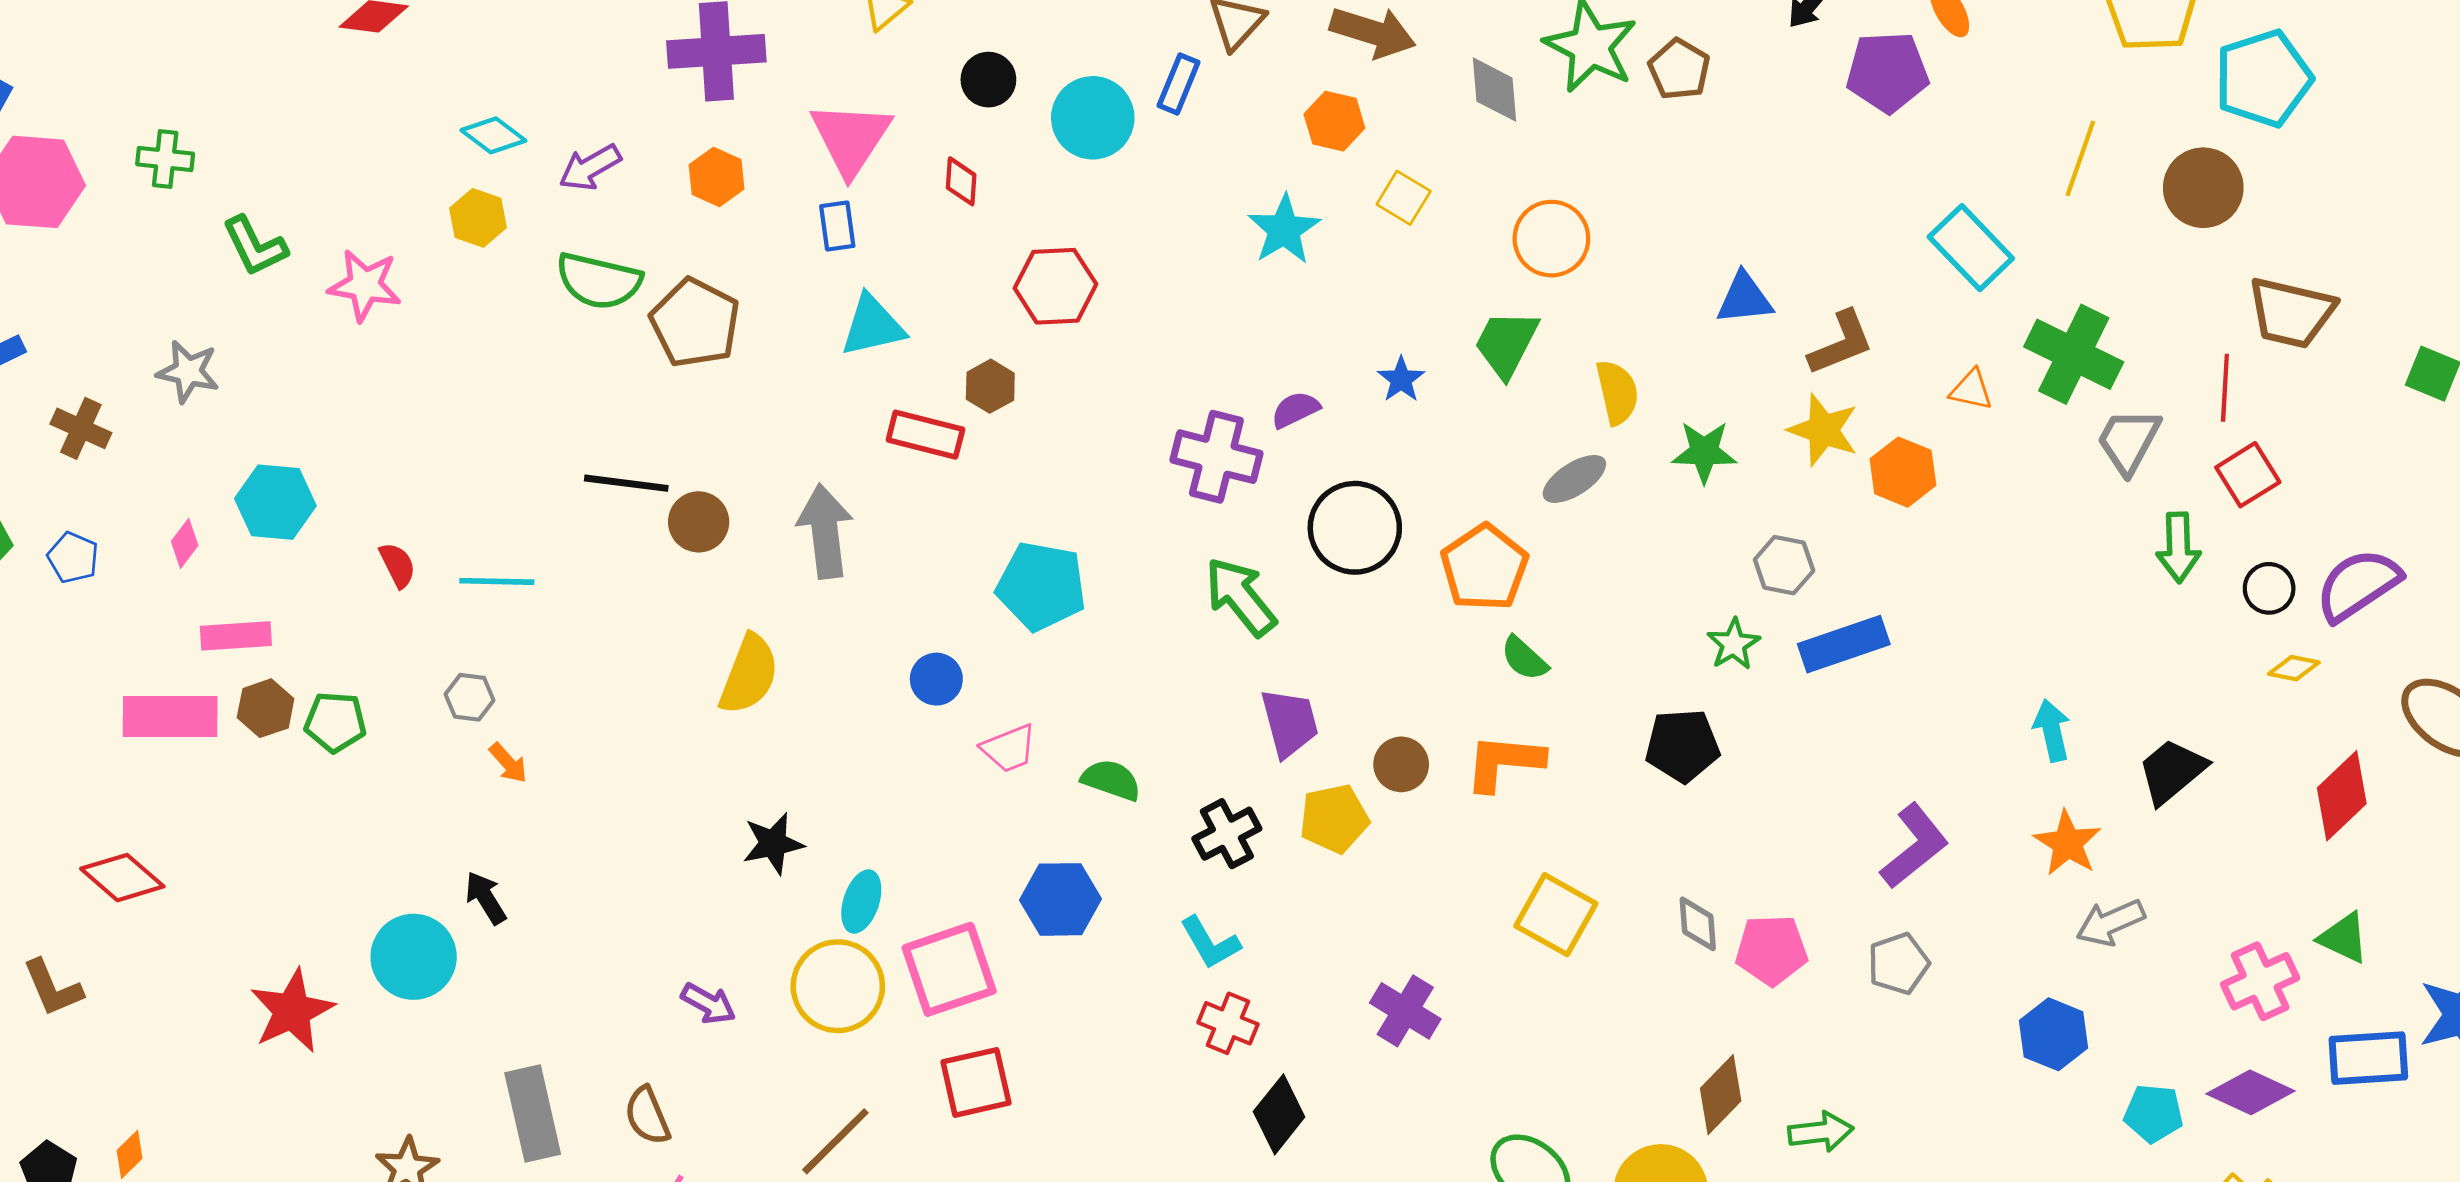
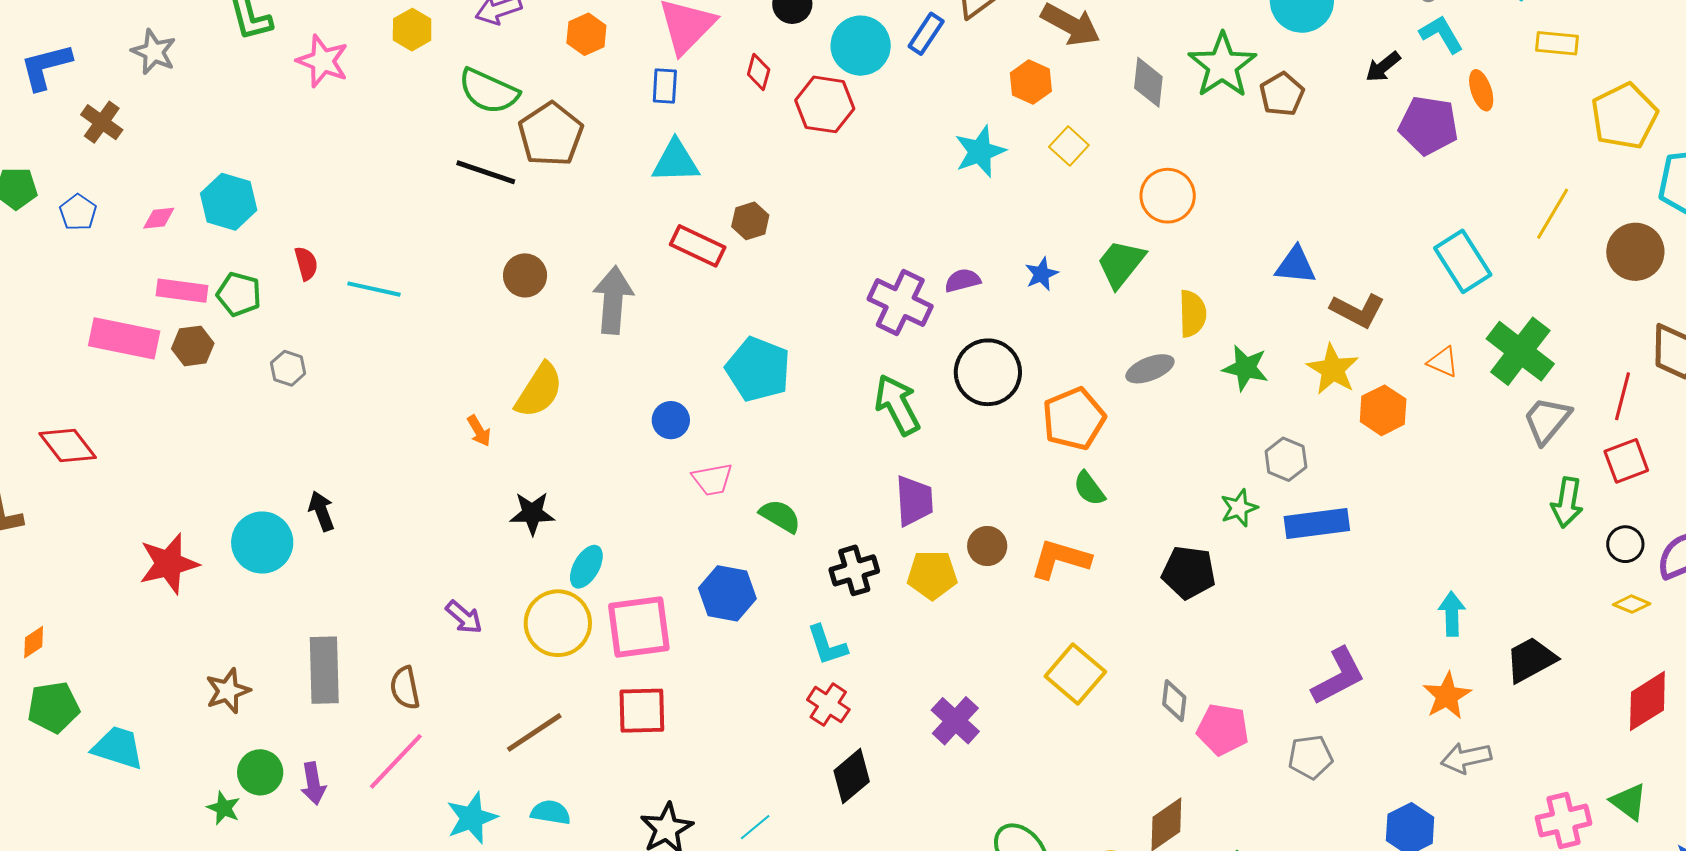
red hexagon: (1055, 286) -> (825, 104), moved
brown L-shape: (1841, 343) -> (1357, 310), turned 38
gray star: (188, 371) -> (154, 52), moved
black line: (626, 483) -> (486, 172), moved
pink diamond: (185, 543) -> (159, 218), turned 36
gray hexagon: (469, 697) -> (288, 368), moved
green pentagon: (335, 722) -> (239, 294), moved
orange arrow: (508, 763) -> (479, 431), moved

